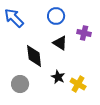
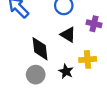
gray circle: (20, 84) -> (36, 75), moved
yellow cross: (78, 84) -> (88, 59), moved, turned -35

